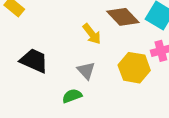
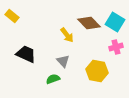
yellow hexagon: (134, 68) -> (97, 71), moved

